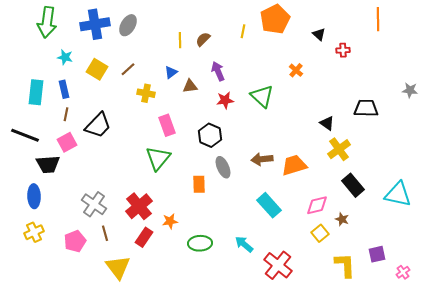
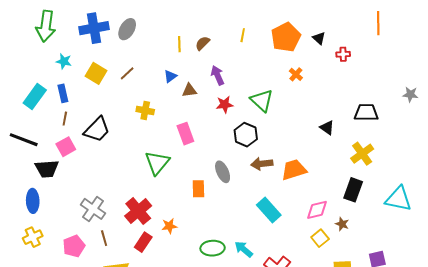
orange pentagon: (275, 19) -> (286, 37), moved
cyan rectangle: (36, 92) -> (35, 96), turned 30
yellow cross: (146, 93) -> (145, 111), moved
pink rectangle: (167, 125) -> (185, 134), moved
black hexagon: (210, 135) -> (246, 135), moved
yellow cross: (339, 149) -> (362, 154), moved
black rectangle: (353, 185) -> (353, 190), turned 60
green ellipse: (200, 243) -> (213, 248), moved

